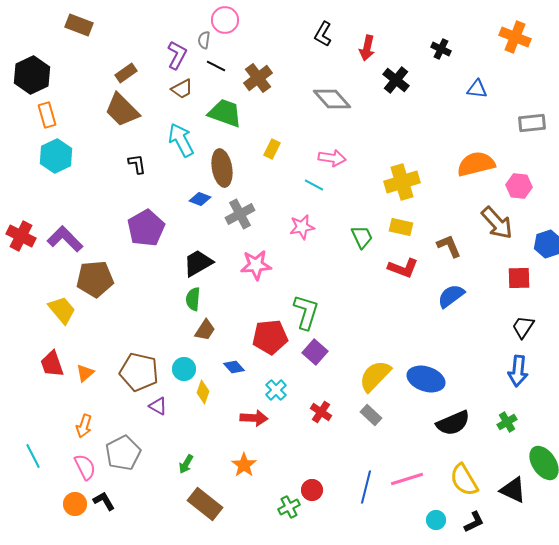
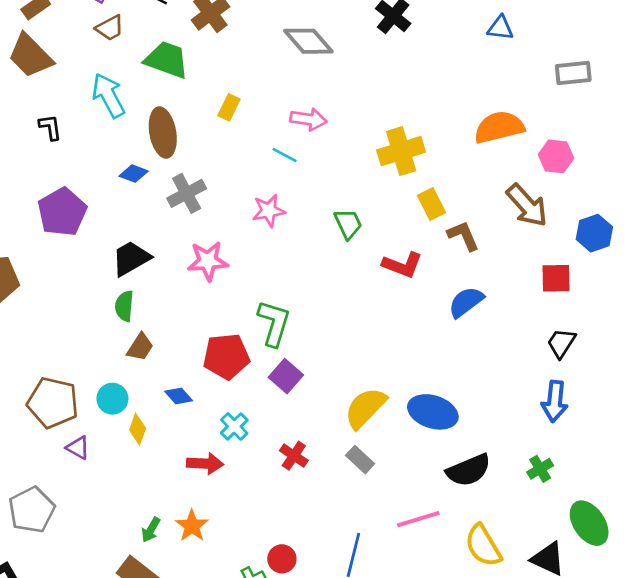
yellow rectangle: (401, 227) -> (432, 204), moved, turned 50
green arrow: (186, 464) -> (151, 530), moved
pink line: (407, 479) -> (418, 519), moved

